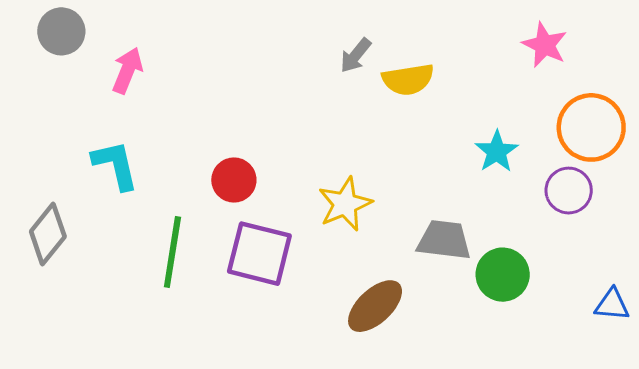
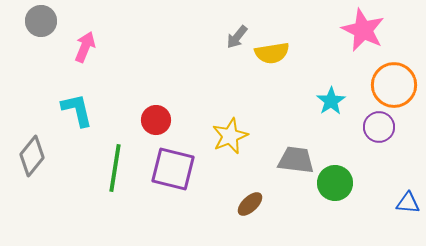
pink star: (545, 45) -> (363, 30), size x1.4
brown ellipse: (375, 306) -> (250, 204), size x0.7

